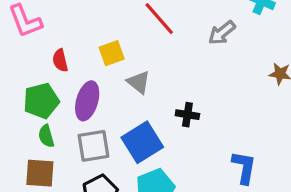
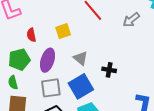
gray triangle: (139, 82) -> (81, 58), moved
green semicircle: (46, 136) -> (13, 82), moved

